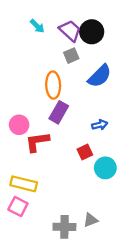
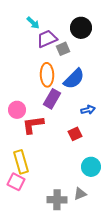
purple trapezoid: (70, 31) -> (47, 39), moved, turned -65
blue semicircle: (100, 76) -> (74, 79), moved
cyan circle: (105, 168) -> (91, 167), moved
yellow rectangle: (24, 184) -> (21, 162), turned 60

